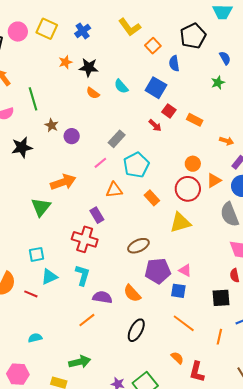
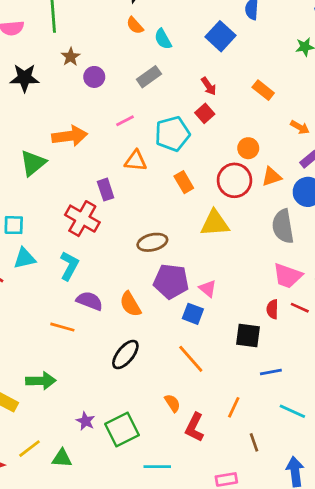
cyan semicircle: (121, 86) -> (163, 39), moved
red square: (169, 111) -> (205, 113), moved
gray rectangle: (117, 139) -> (149, 77), moved
orange line: (87, 320) -> (62, 327), turned 42
orange line: (219, 337) -> (234, 407), moved

